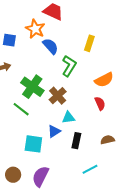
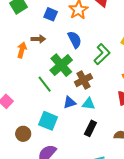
blue semicircle: (50, 46) -> (75, 40), moved
blue triangle: (54, 131) -> (70, 102), moved
brown circle: (13, 175) -> (23, 134), moved

